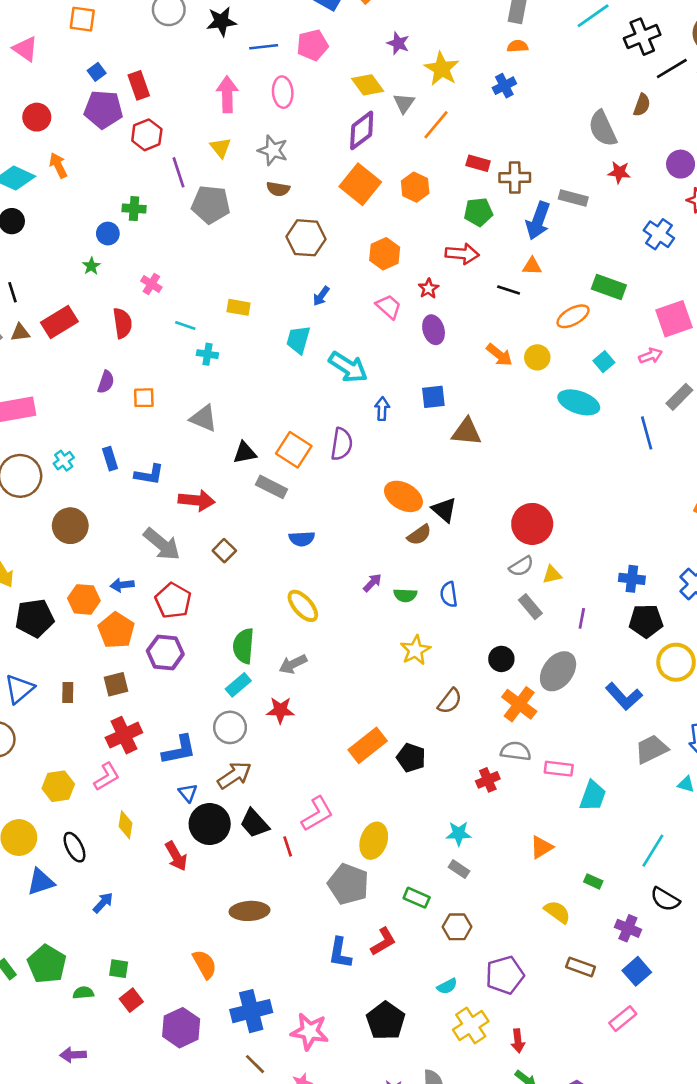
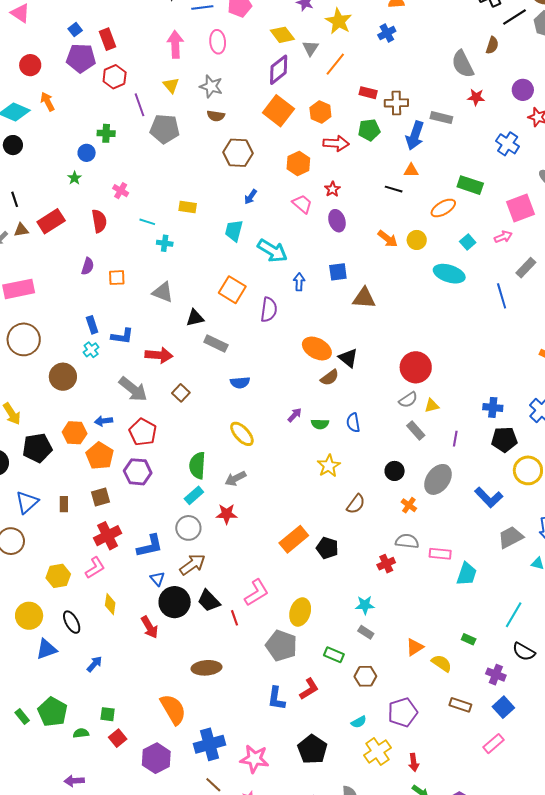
red arrow: (462, 254) -> (336, 143), moved
orange square: (294, 450) -> (232, 290), moved
cyan cross: (64, 461) -> (91, 350), moved
orange cross: (519, 704) -> (409, 505), size x0.6
orange triangle: (541, 847) -> (415, 647), moved
orange semicircle: (205, 964) -> (173, 709), size x1.4

